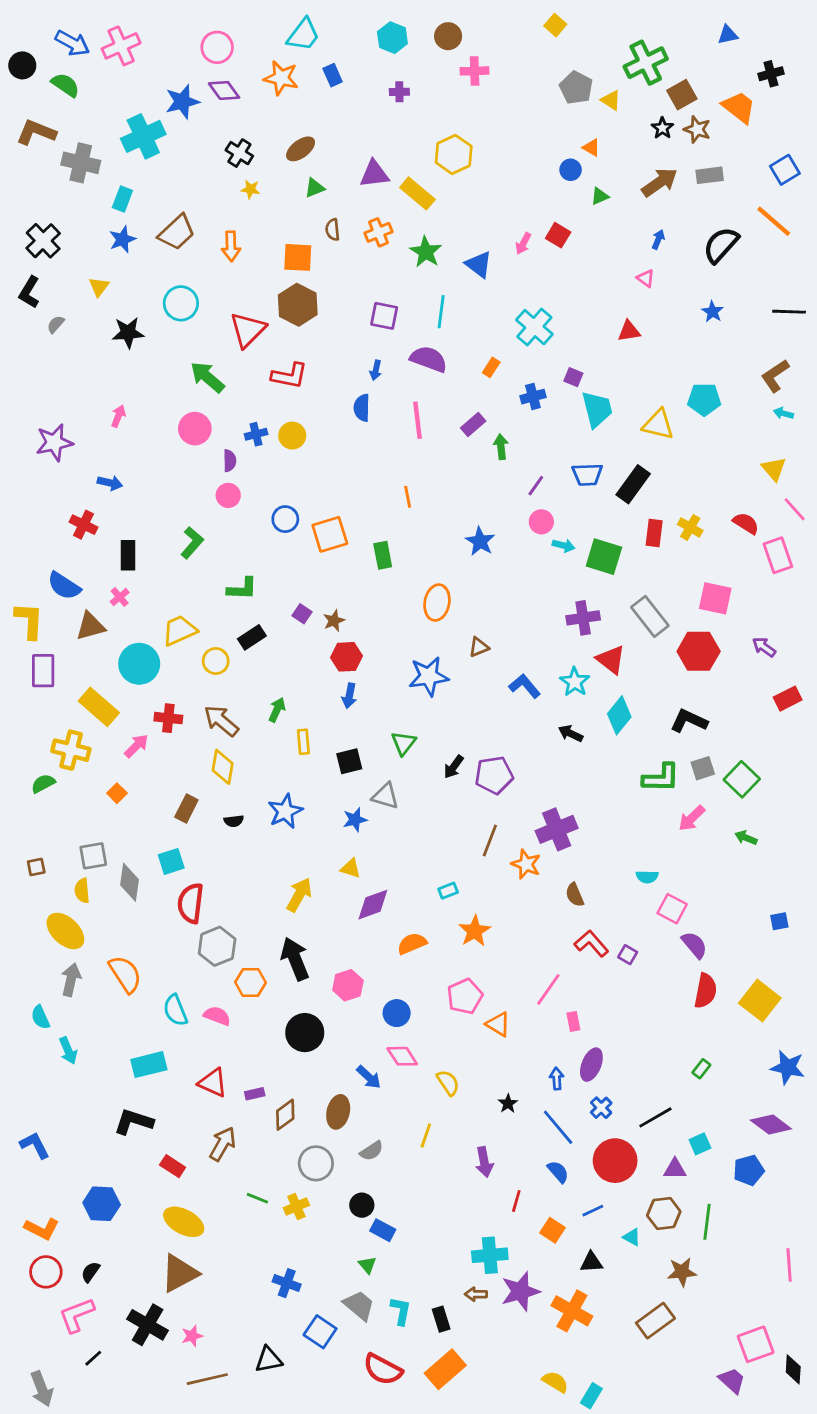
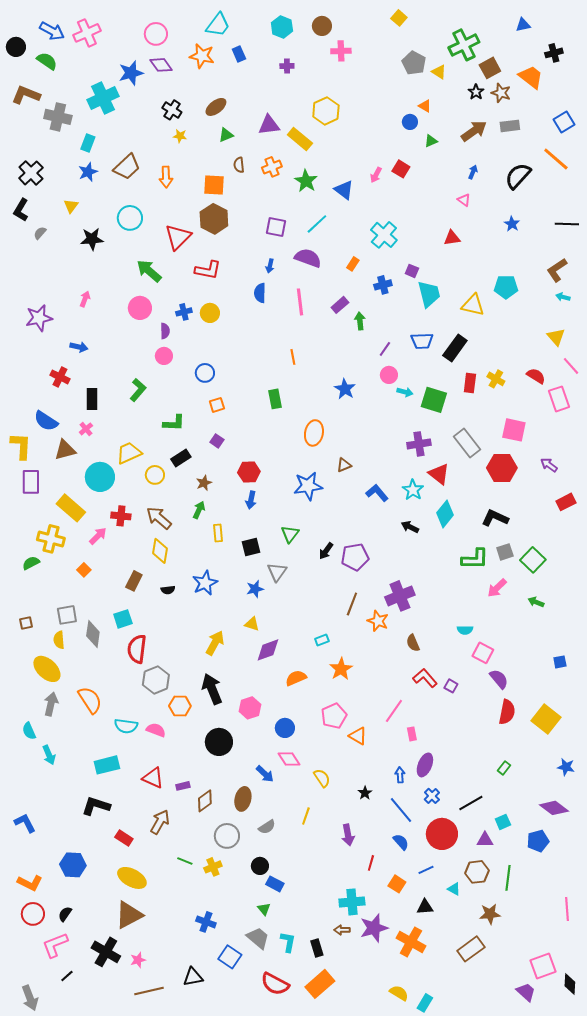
cyan line: (441, 312) -> (317, 224), turned 40
orange square: (330, 534) -> (217, 405), moved, size x0.6
brown star: (334, 621) -> (204, 483), moved
gray triangle: (385, 796) -> (277, 572), turned 50
cyan semicircle: (175, 1010) -> (126, 726), turned -60
blue star: (788, 1067) -> (566, 767), size x0.7

